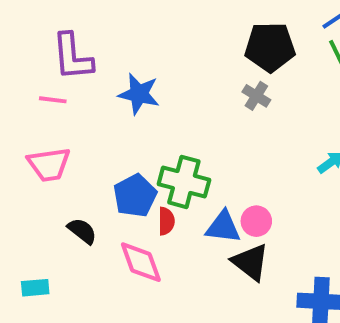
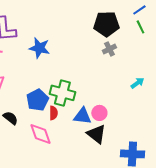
gray cross: (256, 96) -> (109, 49), moved, turned 32

